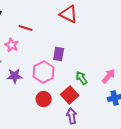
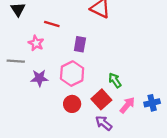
purple rectangle: (59, 54) -> (80, 44), moved
pink arrow: (109, 76) -> (127, 105), moved
purple arrow: (72, 116) -> (104, 123), turned -42

